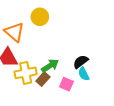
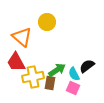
cyan semicircle: (84, 74) -> (74, 74), moved
brown rectangle: (43, 79) -> (50, 83), turned -32

